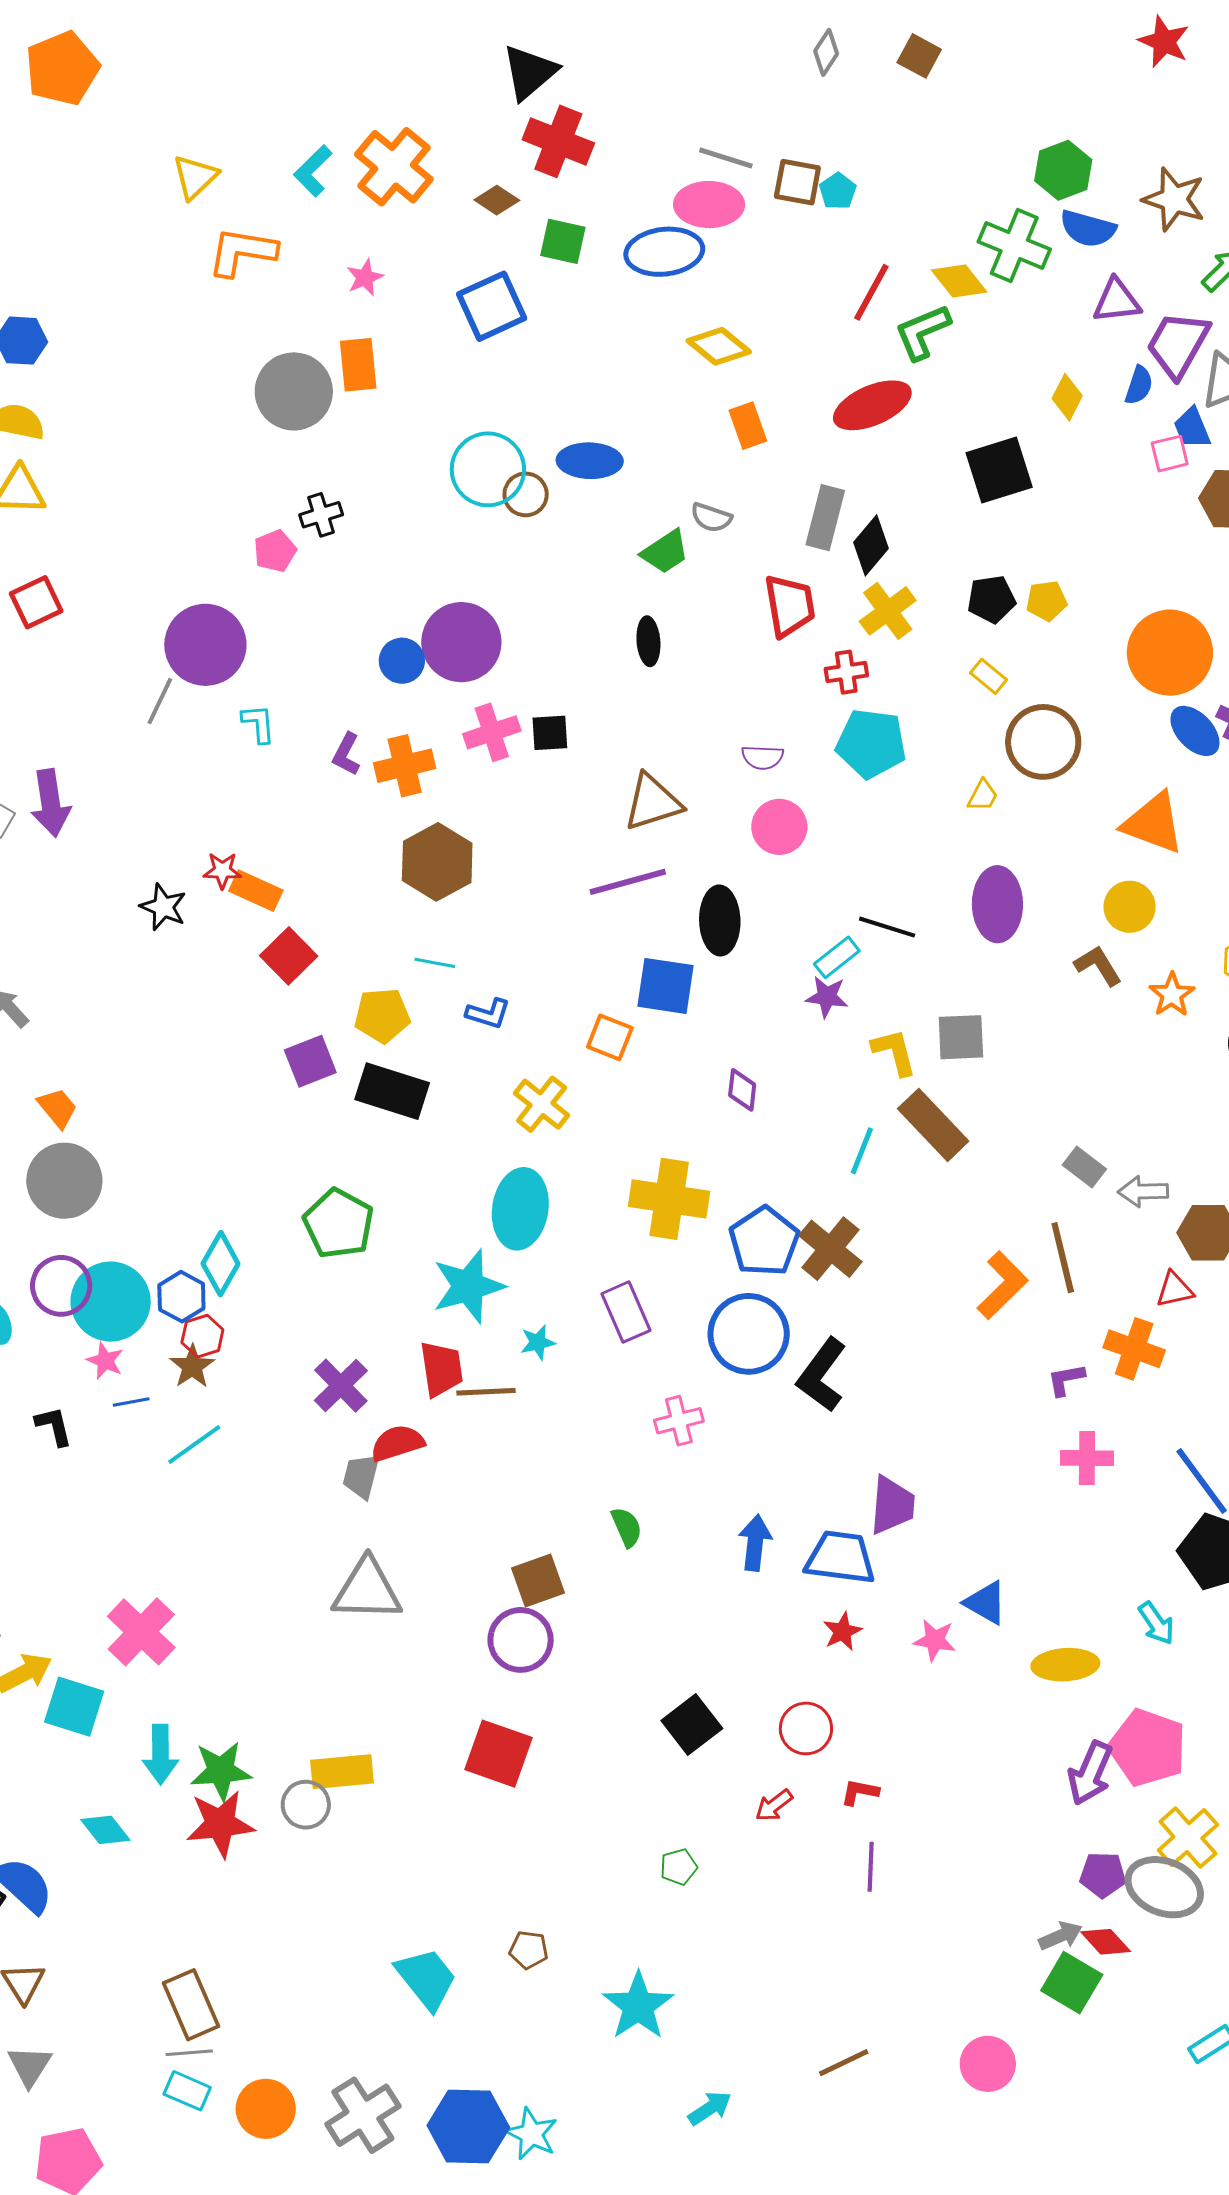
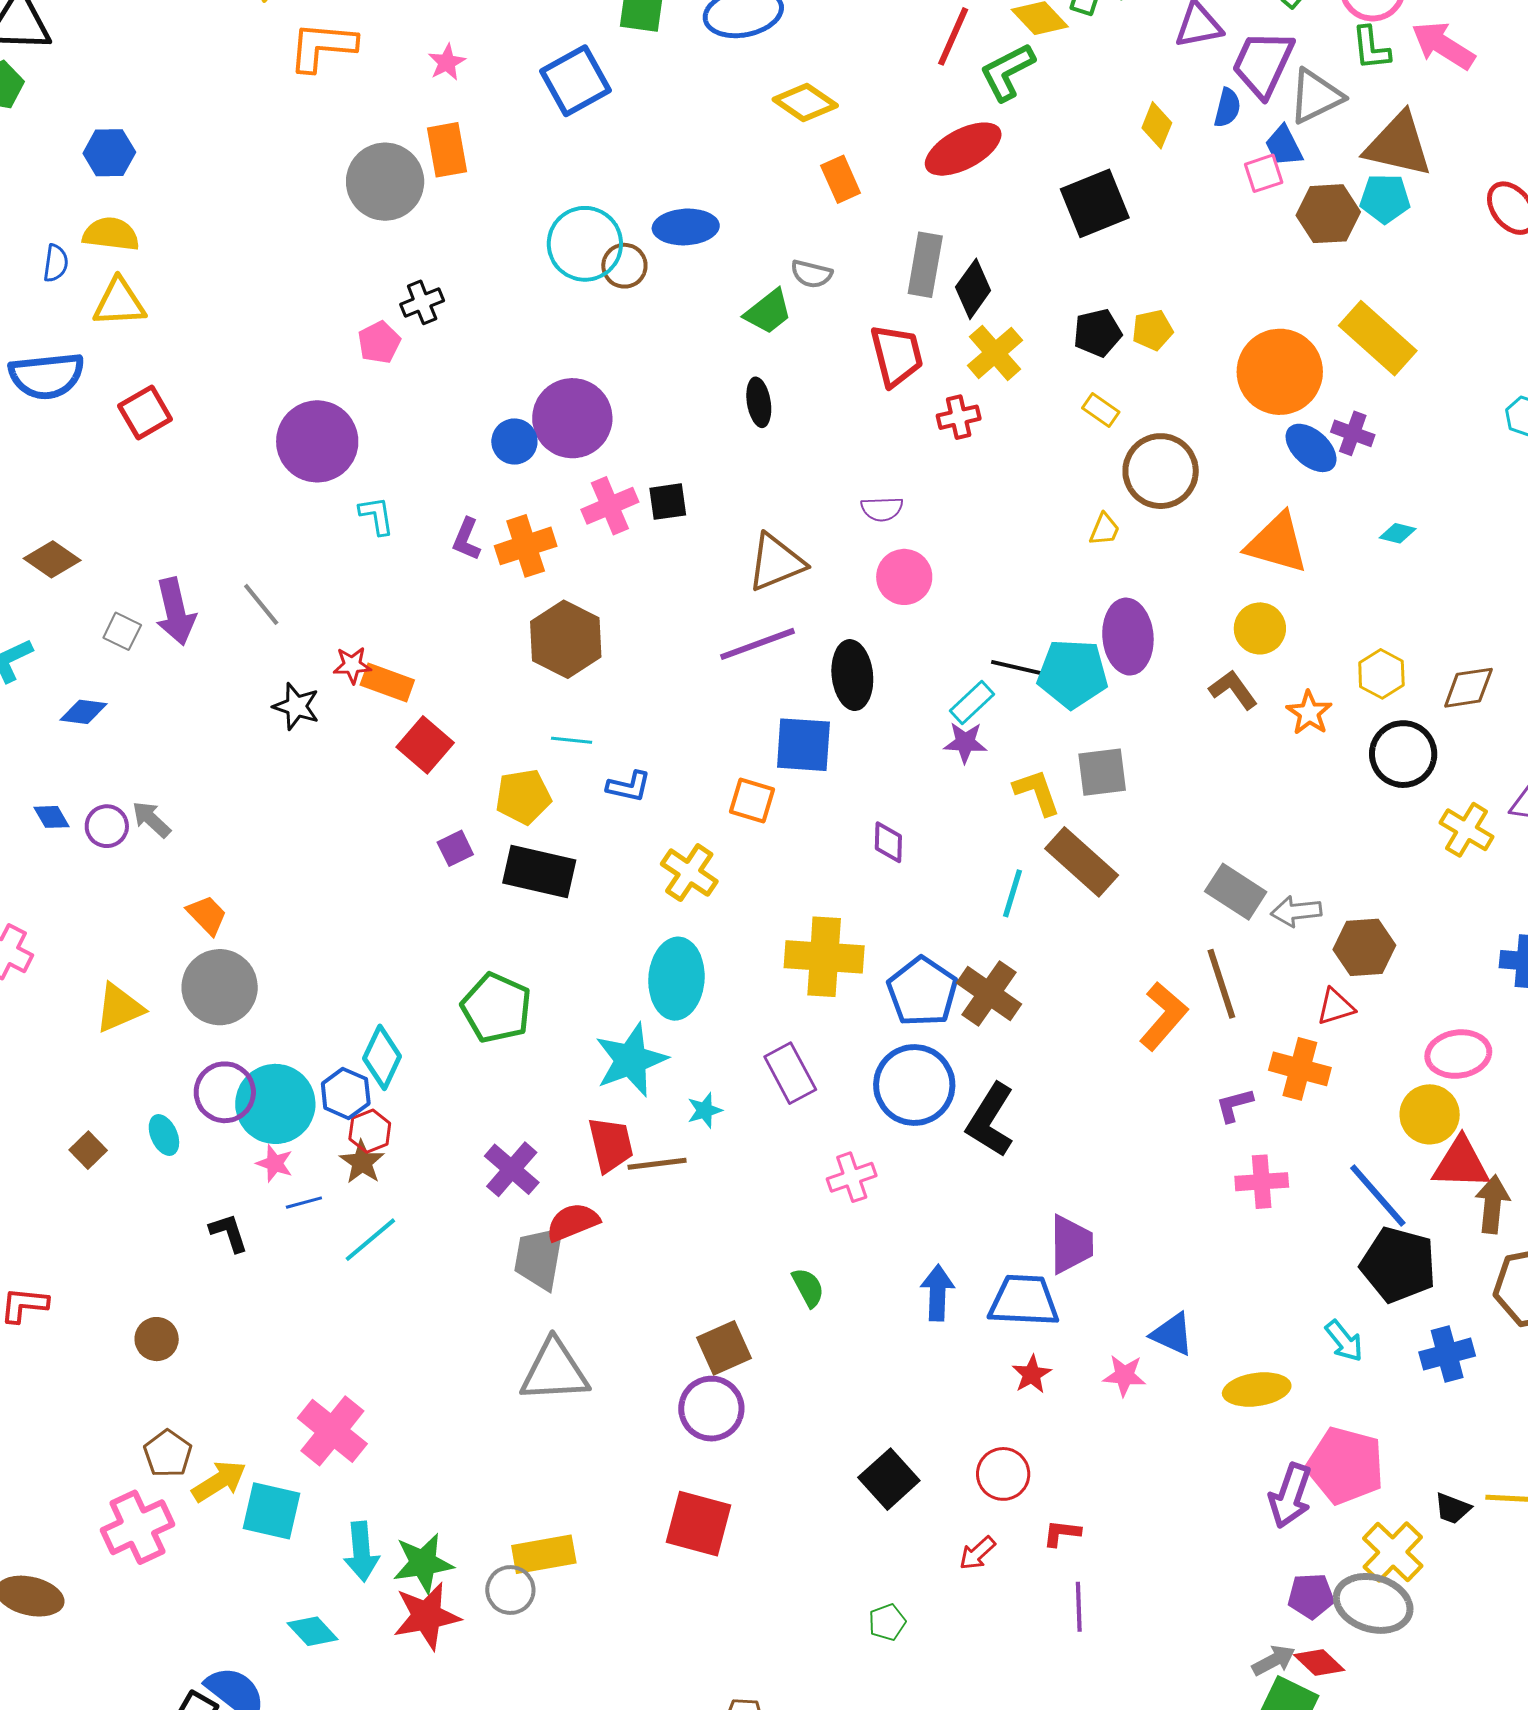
gray line: (160, 701) -> (261, 604), moved, turned -60
cyan pentagon: (871, 743) -> (1073, 674), moved
purple square: (310, 1061) -> (455, 848), size x0.7
gray rectangle: (1084, 1167) -> (1236, 892), size x1.4
gray trapezoid: (361, 1476) -> (539, 1258), size x1.4

